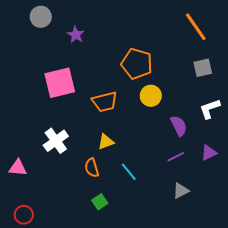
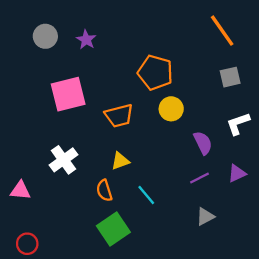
gray circle: (41, 17) -> (45, 36), moved
green square: (100, 202) -> (113, 229), size x1.8

